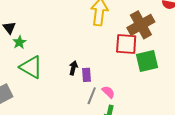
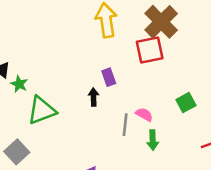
green square: (147, 61) -> (186, 103), moved, size x0.7
green triangle: (31, 67) -> (42, 110), turned -35
purple rectangle: (87, 75) -> (109, 77), moved

